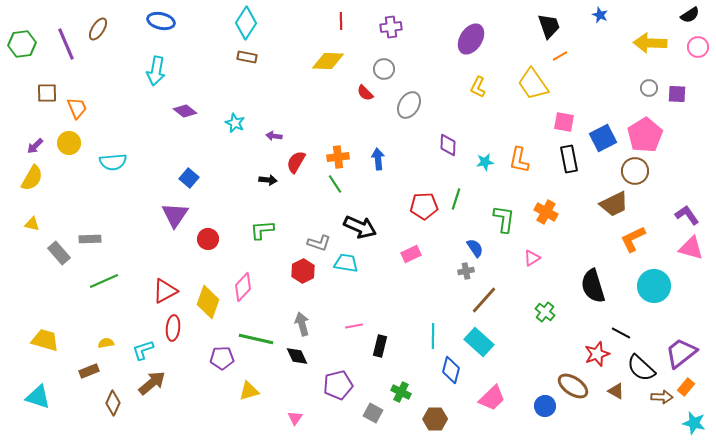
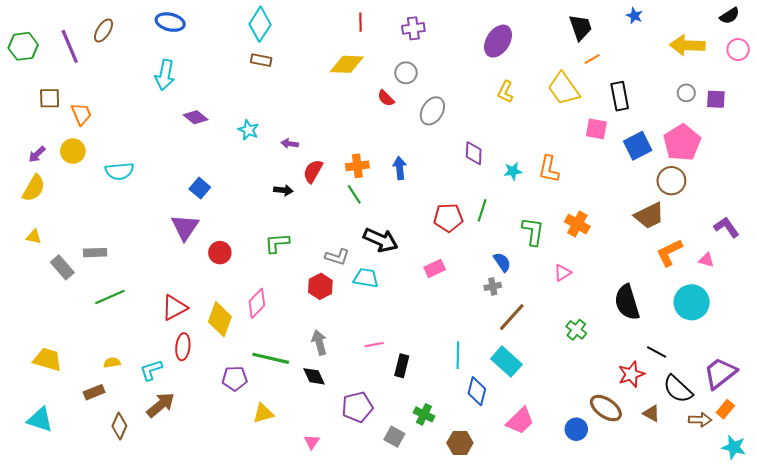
black rectangle: (569, 159) -> (620, 96), moved
pink triangle: (691, 248) -> (706, 260), moved, size x0.6

